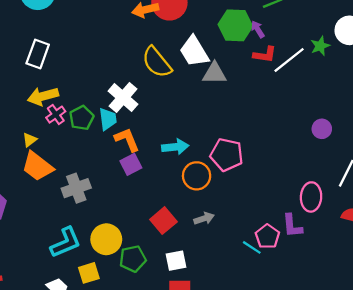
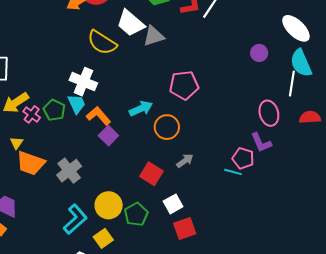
pink pentagon: (227, 155) -> (184, 85), moved

